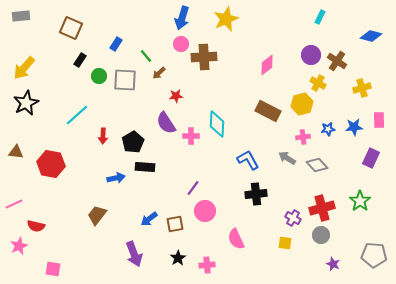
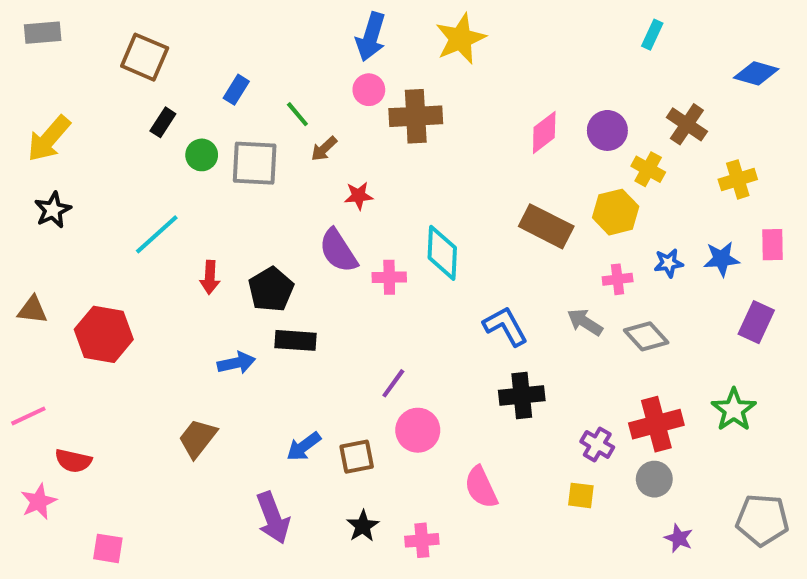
purple circle: (311, 55) -> (607, 130), moved
black star: (26, 103) -> (53, 210), size x0.7

